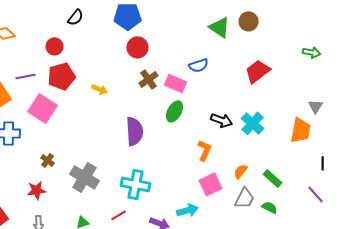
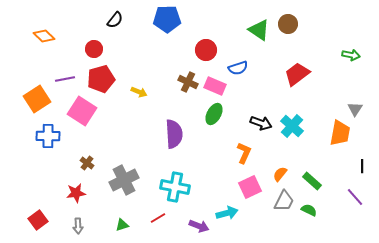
red circle: (138, 47) -> (206, 50), moved
brown cross: (148, 79) -> (188, 82), turned -30
gray cross: (84, 177) -> (124, 180), turned 32

